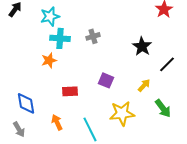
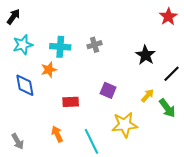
cyan star: (50, 16) -> (23, 45), moved
blue diamond: (26, 103) -> (25, 85), moved
green arrow: (163, 108) -> (167, 108), moved

